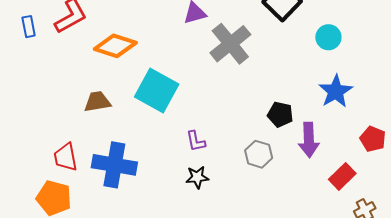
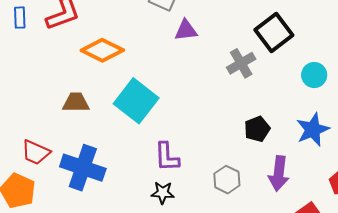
gray cross: (230, 44) -> (241, 63), moved, size x0.7
black pentagon: (280, 114) -> (257, 129), moved, turned 30
purple L-shape: (196, 141) -> (167, 157), size x1.4
red trapezoid: (66, 157) -> (36, 152), turned -64

